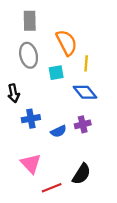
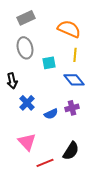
gray rectangle: (30, 21) -> (26, 18), turned 66
orange semicircle: (67, 43) -> (69, 29), moved, turned -40
blue cross: (31, 119) -> (27, 103), turned -35

